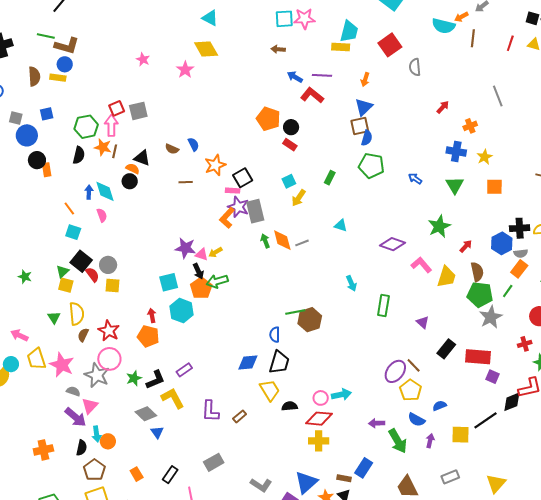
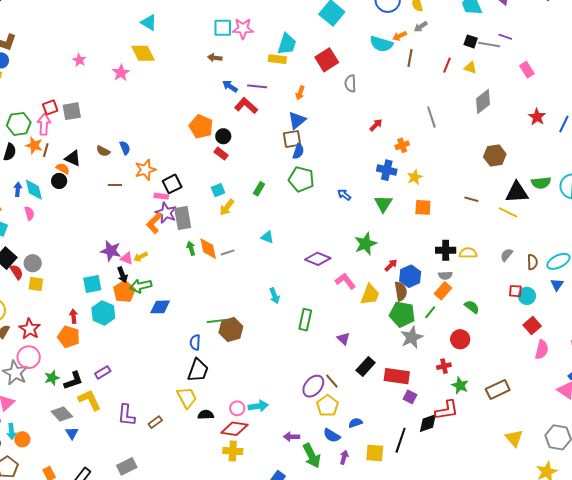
blue hexagon: (502, 243) -> (410, 276), moved
blue diamond: (248, 362) -> (160, 307), moved
black line: (486, 420) -> (401, 440), turned -40

